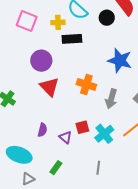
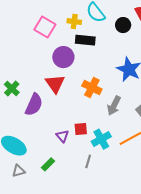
pink square: (27, 21) -> (45, 27), moved
purple circle: (41, 61) -> (63, 57), moved
purple semicircle: (42, 130) -> (34, 105), moved, size x1.6
gray line: (98, 168) -> (88, 161), moved

